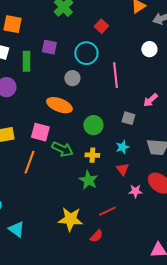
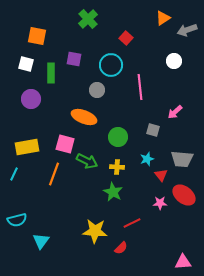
red triangle: (122, 169) -> (161, 175), moved
cyan triangle: (16, 229) -> (41, 241), turned 30

